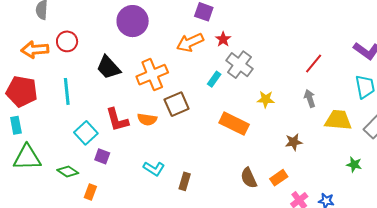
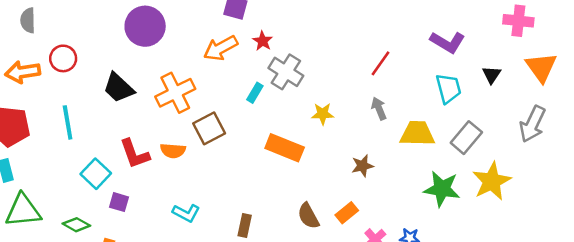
green star: (354, 164) -> (442, 189), size x1.8
brown rectangle: (185, 181) -> (245, 225), moved

